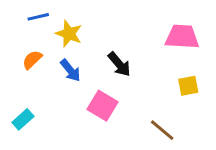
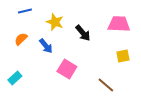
yellow star: (69, 34) -> (55, 22), moved
black arrow: (119, 64) -> (83, 33), moved

